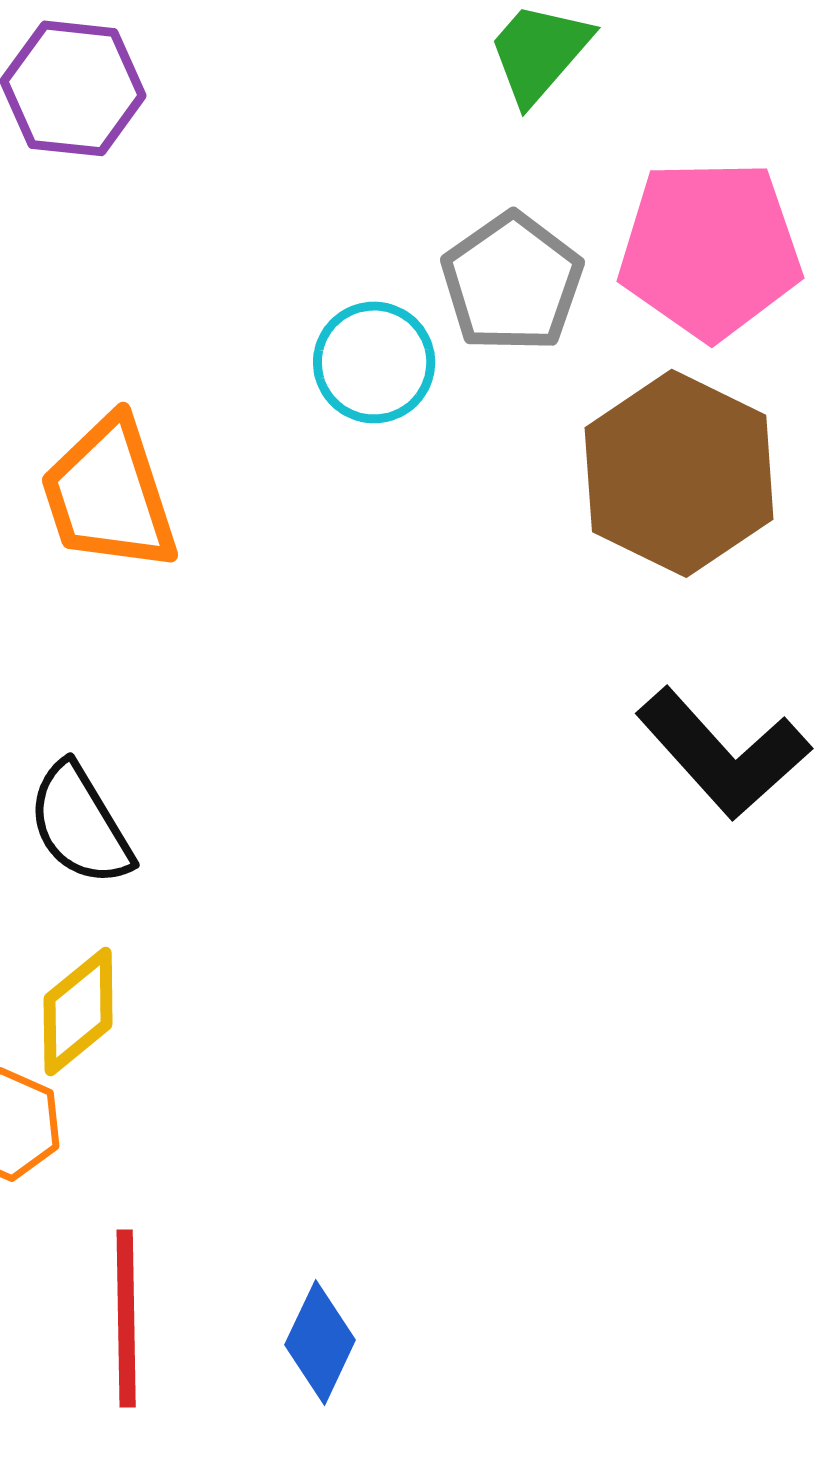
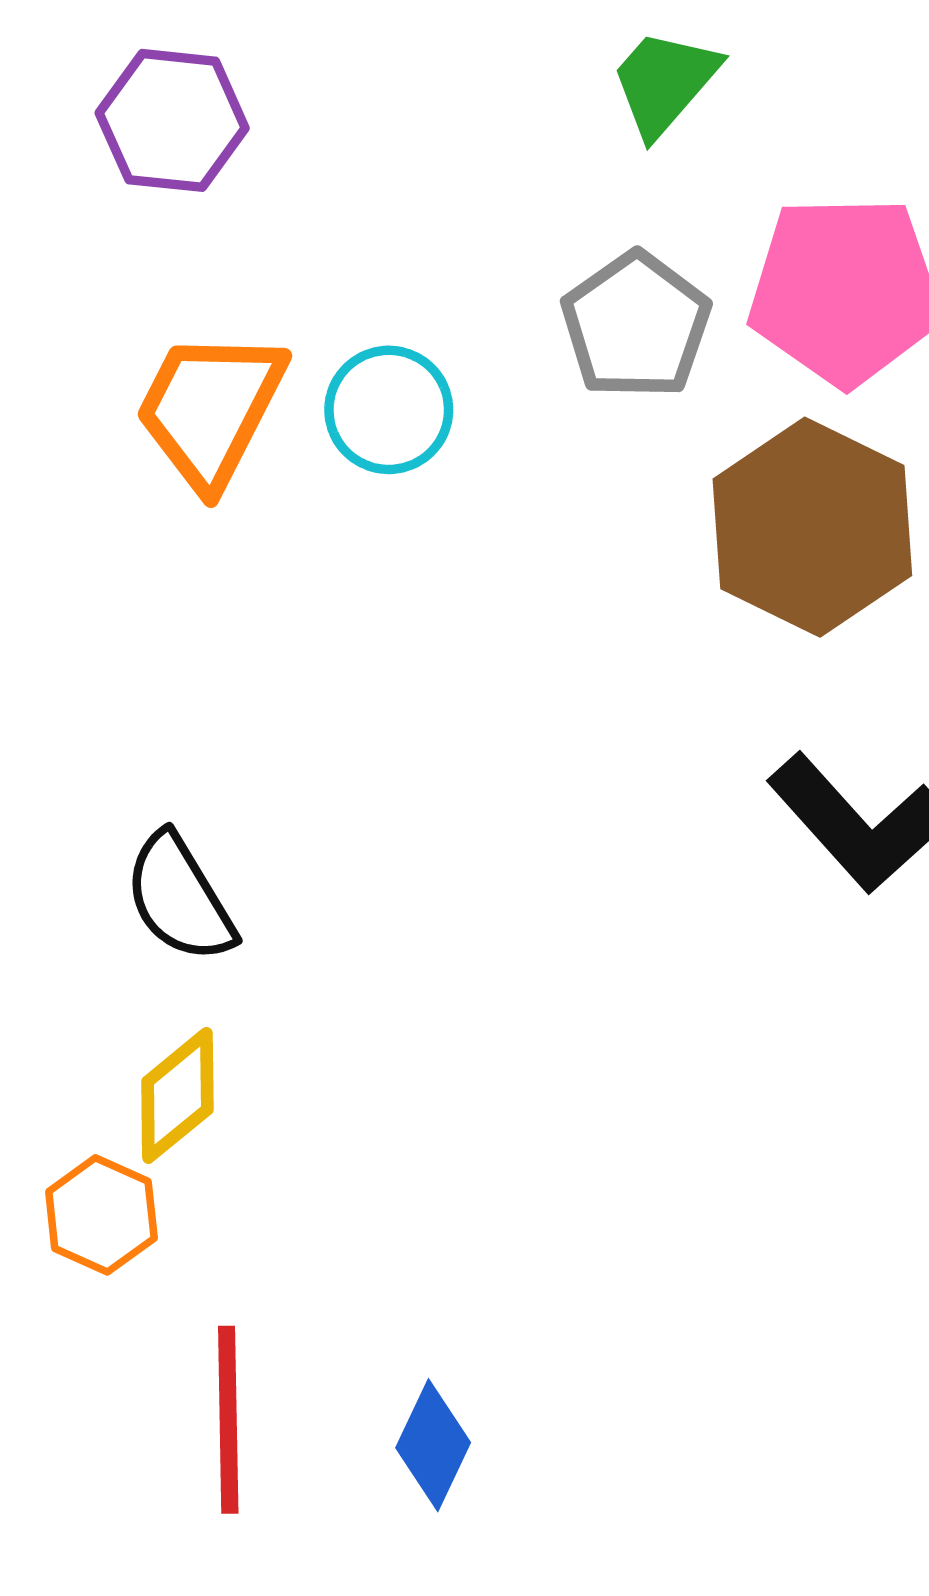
cyan circle: (374, 362) -> (389, 410), moved
orange trapezoid: (109, 494) -> (210, 409), moved, turned 45

